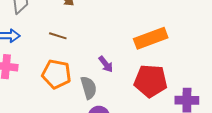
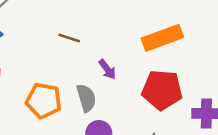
brown line: (58, 36) -> (69, 38), moved
orange pentagon: (56, 74) -> (44, 101), moved

